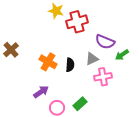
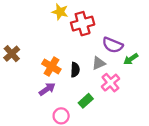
pink cross: (103, 77) -> (110, 83), turned -30
purple arrow: (41, 92) -> (47, 89), moved
green rectangle: (80, 104) -> (86, 101), moved

